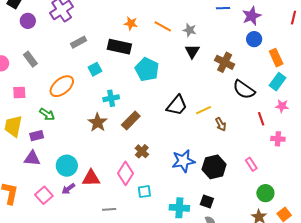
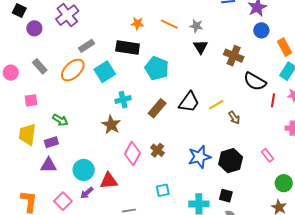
cyan square: (95, 69) -> (105, 72), size x1.5
orange ellipse: (62, 86) -> (73, 70), moved
red line: (261, 119) -> (273, 100), moved, turned 32
brown rectangle: (131, 121) -> (157, 108), moved
pink diamond: (125, 173) -> (132, 153), moved

